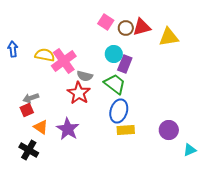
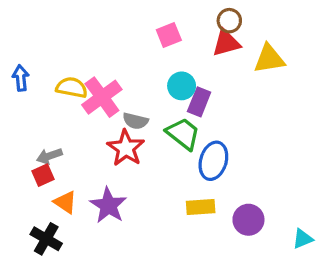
pink square: (106, 22) -> (169, 35), turned 35
brown circle: (126, 28) -> (229, 21), moved
blue ellipse: (119, 111) -> (213, 161), moved
purple circle: (169, 130) -> (248, 220), moved

